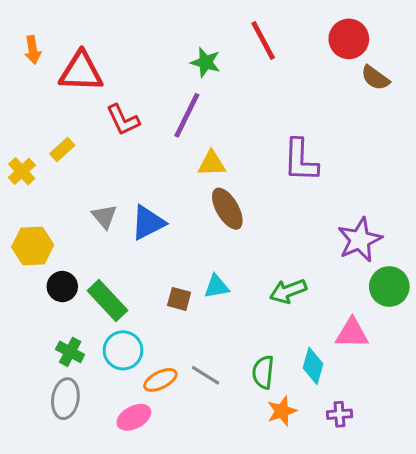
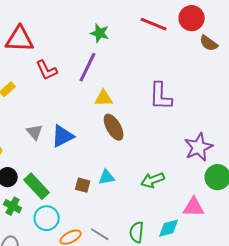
red line: (263, 40) -> (154, 24), moved, turned -40
green cross: (70, 352) -> (13, 206), moved
cyan diamond: (313, 366) -> (169, 228), turned 60

